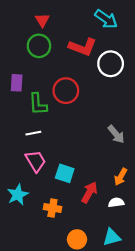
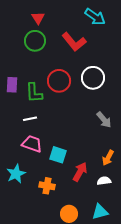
red L-shape: (83, 47) -> (74, 42), turned 30
white circle: (111, 64) -> (93, 78), moved
purple rectangle: (17, 83) -> (12, 85), moved
pink trapezoid: (36, 161) -> (32, 144), turned -40

